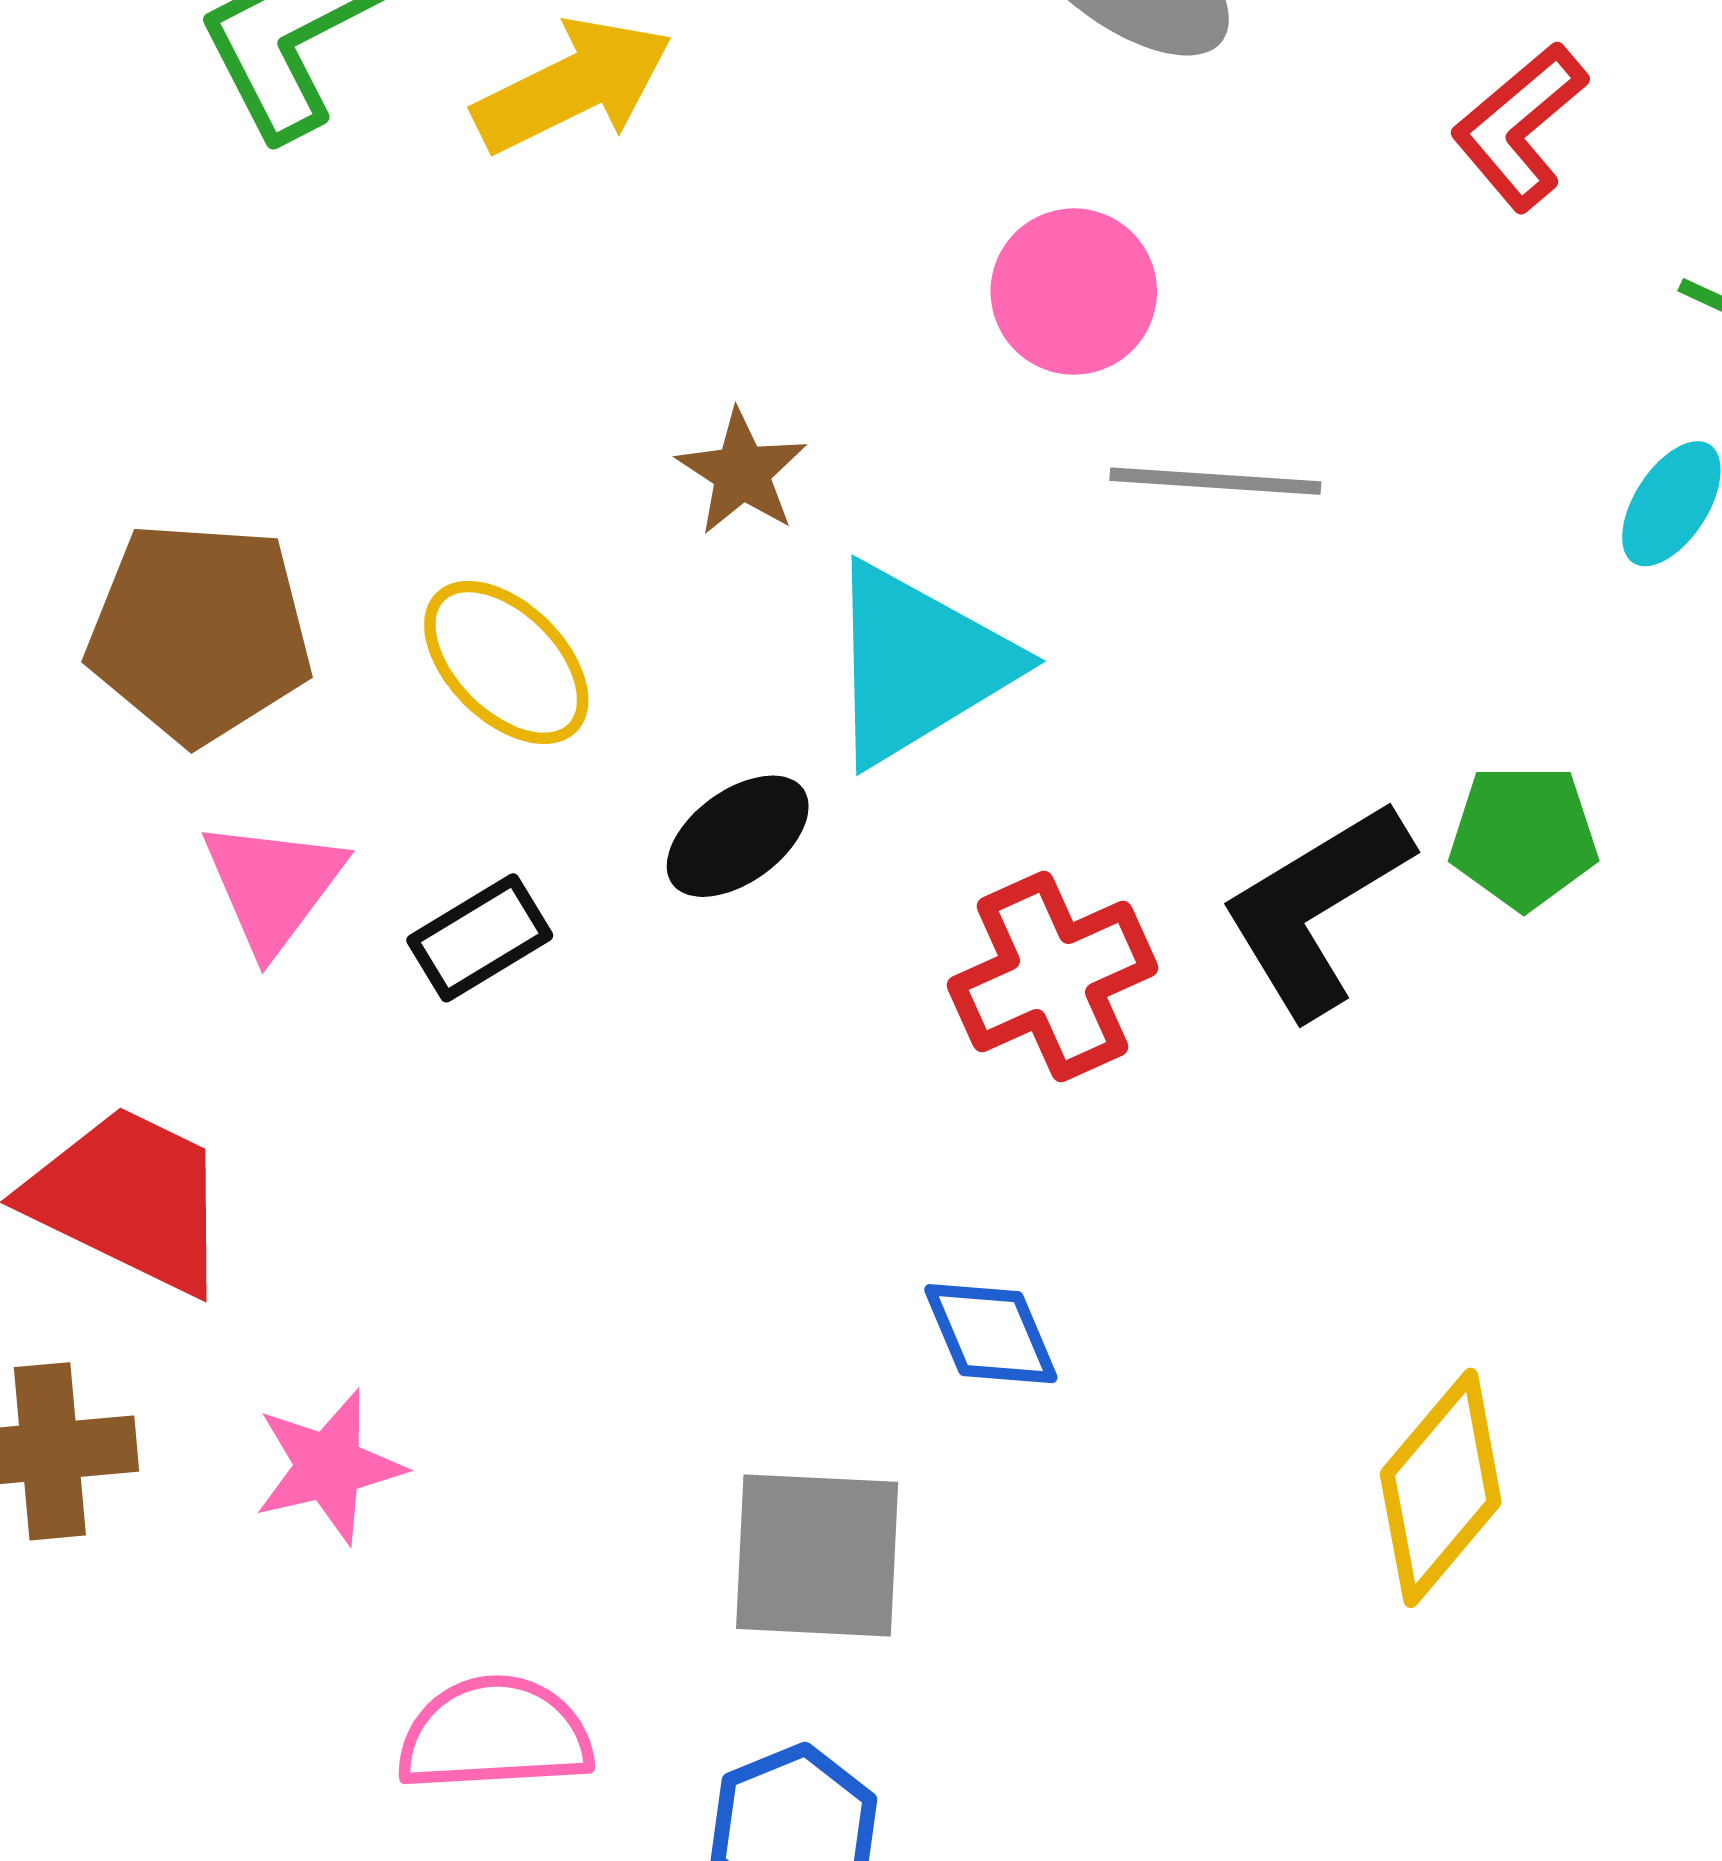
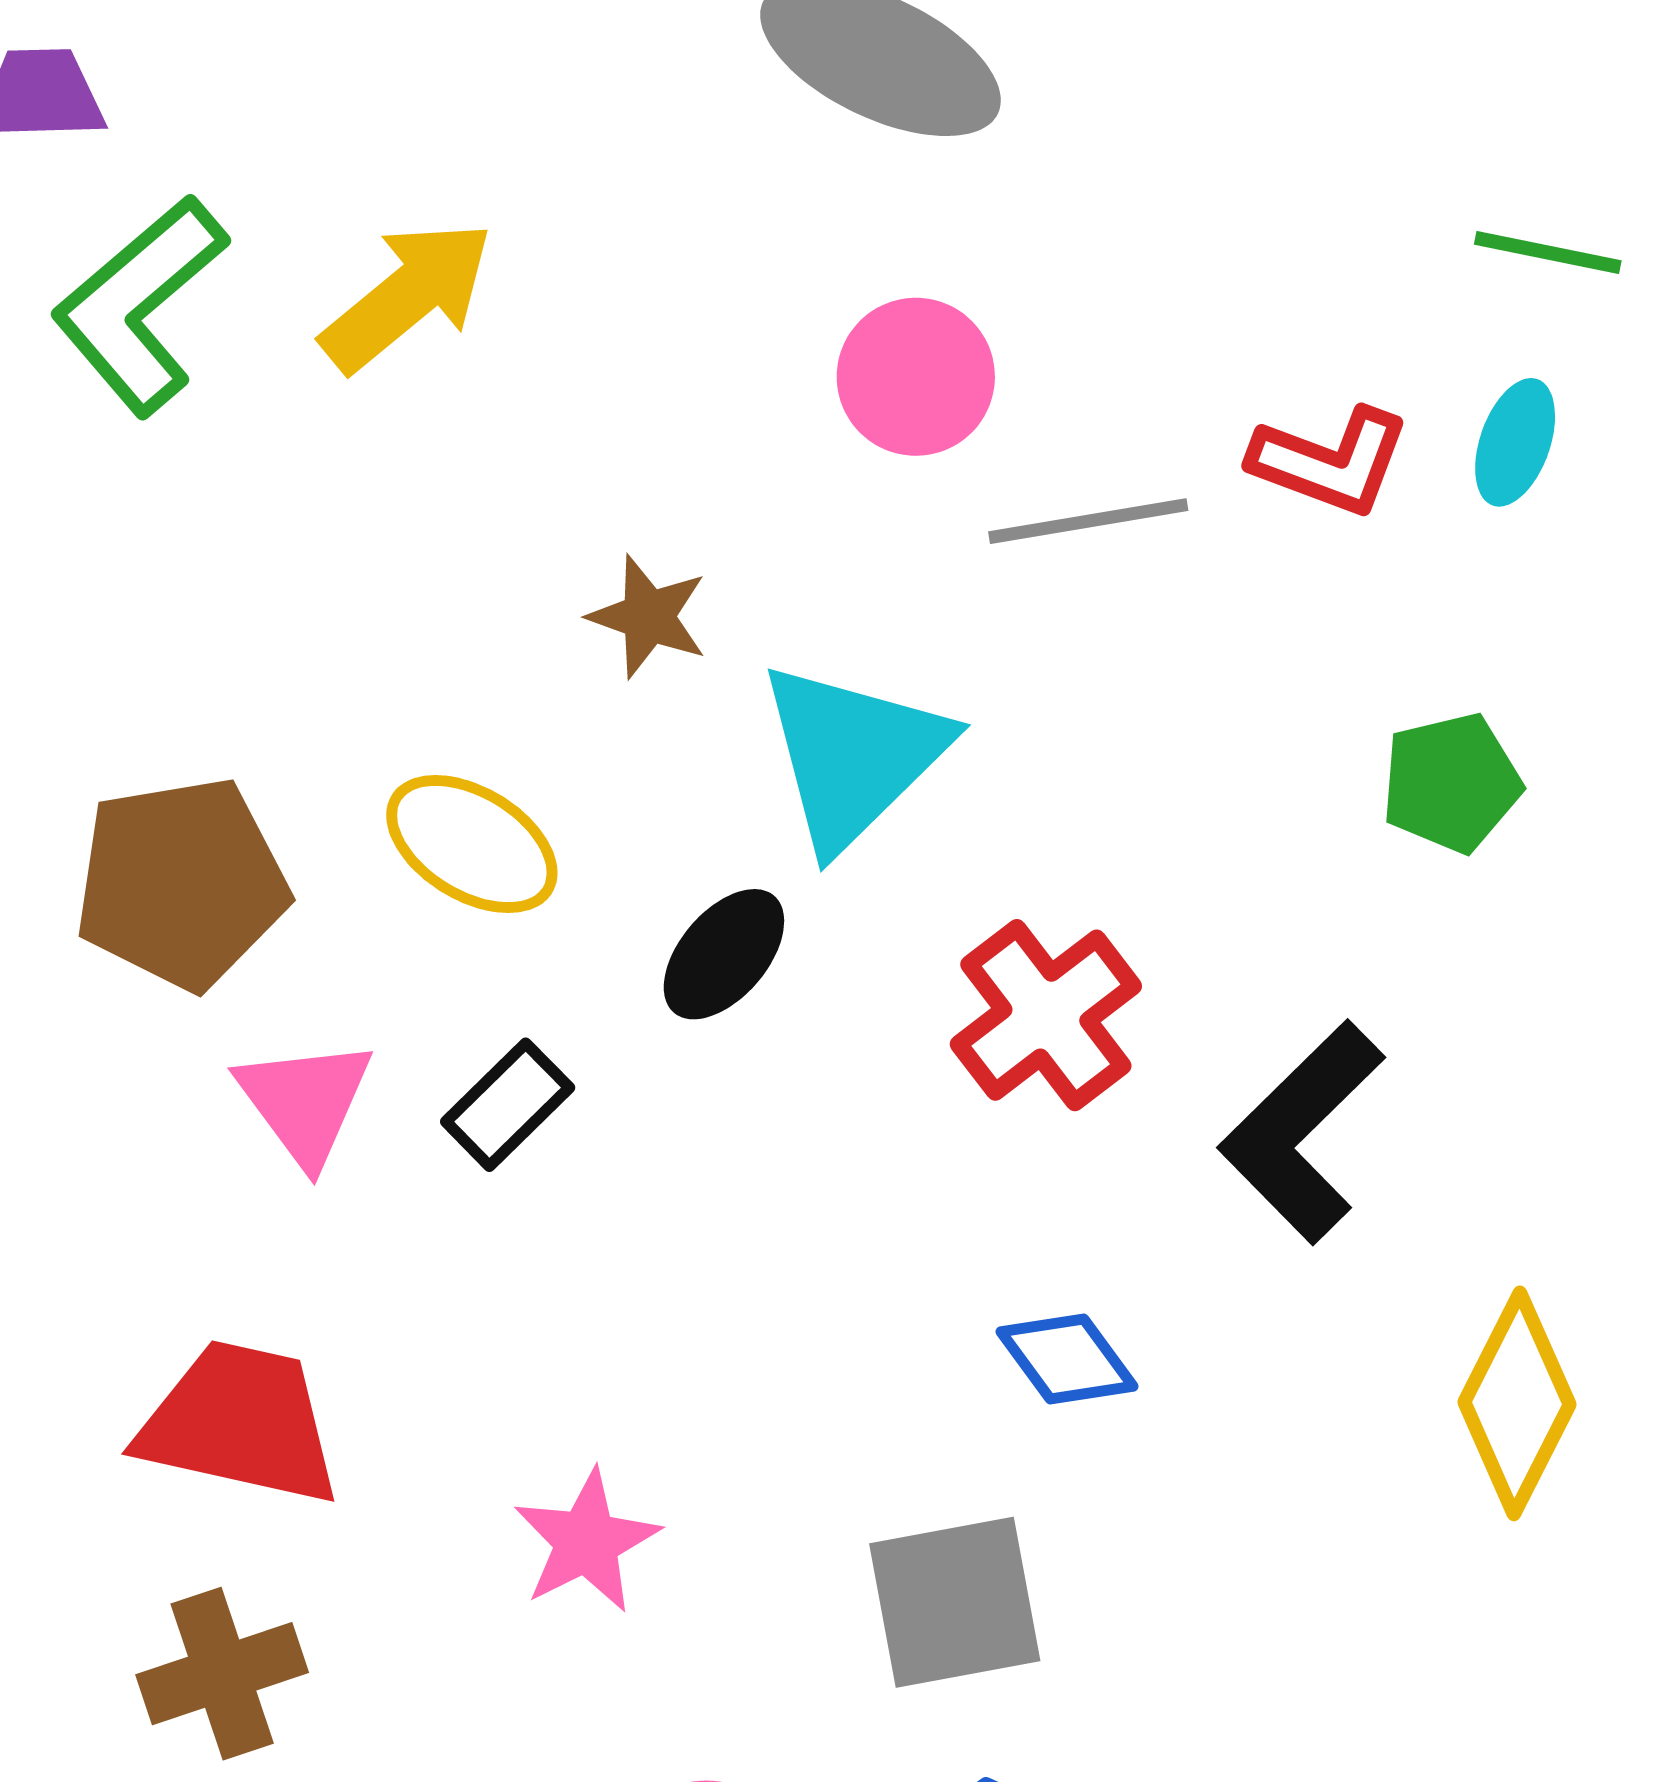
red L-shape: (1519, 126) -> (1330, 461), moved, turned -106
black L-shape: (1316, 908) -> (1302, 1132), moved
pink star: (329, 1467) -> (587, 1542), moved

